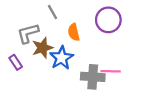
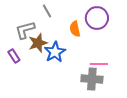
orange semicircle: (74, 32) -> (75, 29), moved
gray cross: (93, 77) -> (92, 79), moved

